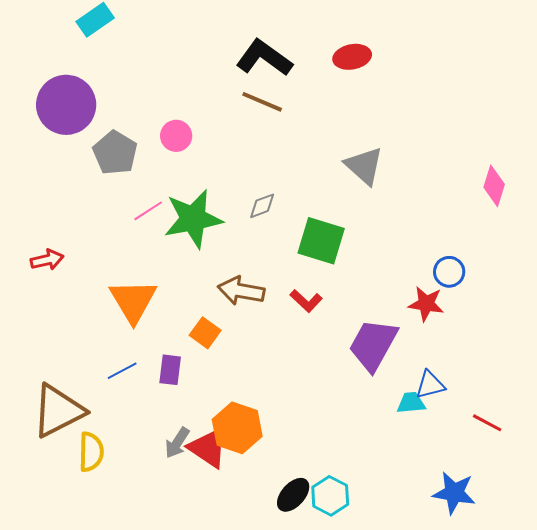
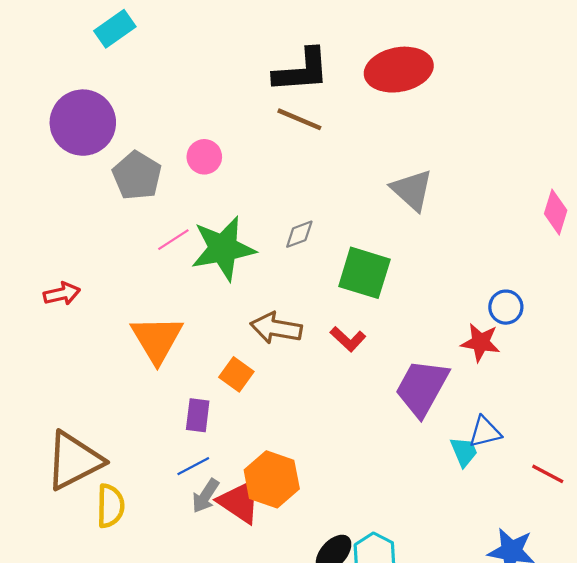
red ellipse: (352, 57) -> (399, 70), size x1.6
black L-shape: (264, 58) -> (302, 71), turned 140
blue line: (122, 371) -> (193, 466), moved
cyan trapezoid: (411, 403) -> (464, 452), turned 72

